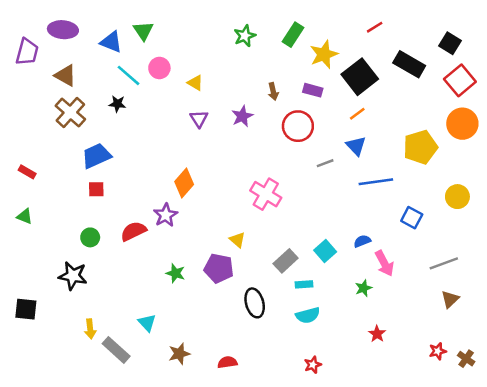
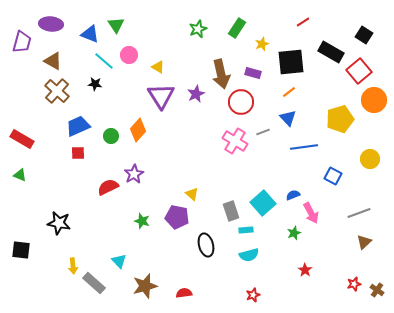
yellow star: (324, 54) -> (262, 44), size x0.6
black square: (360, 77) -> (291, 62), turned 32
red square: (460, 80) -> (359, 71), moved
brown arrow: (273, 91) -> (221, 74), size x2.0
purple triangle: (199, 119) -> (161, 96), size x1.8
red rectangle: (27, 172) -> (22, 139), size x1.6
orange diamond: (184, 183) -> (138, 130), moved
pink cross: (266, 194) -> (235, 141), moved
green circle: (90, 237) -> (111, 136), moved
cyan square: (325, 251) -> (263, 203), size x1.4
gray rectangle: (286, 261) -> (231, 211), turned -66
brown star: (179, 354) -> (145, 286), size x1.4

